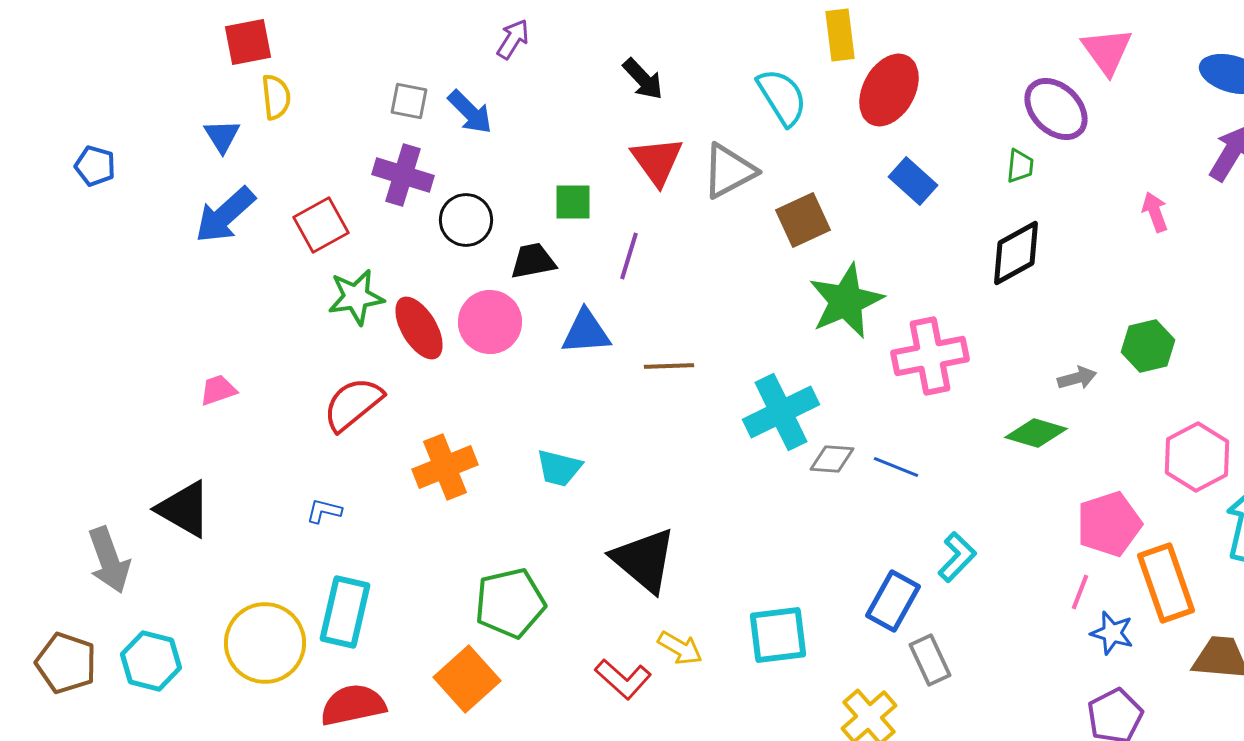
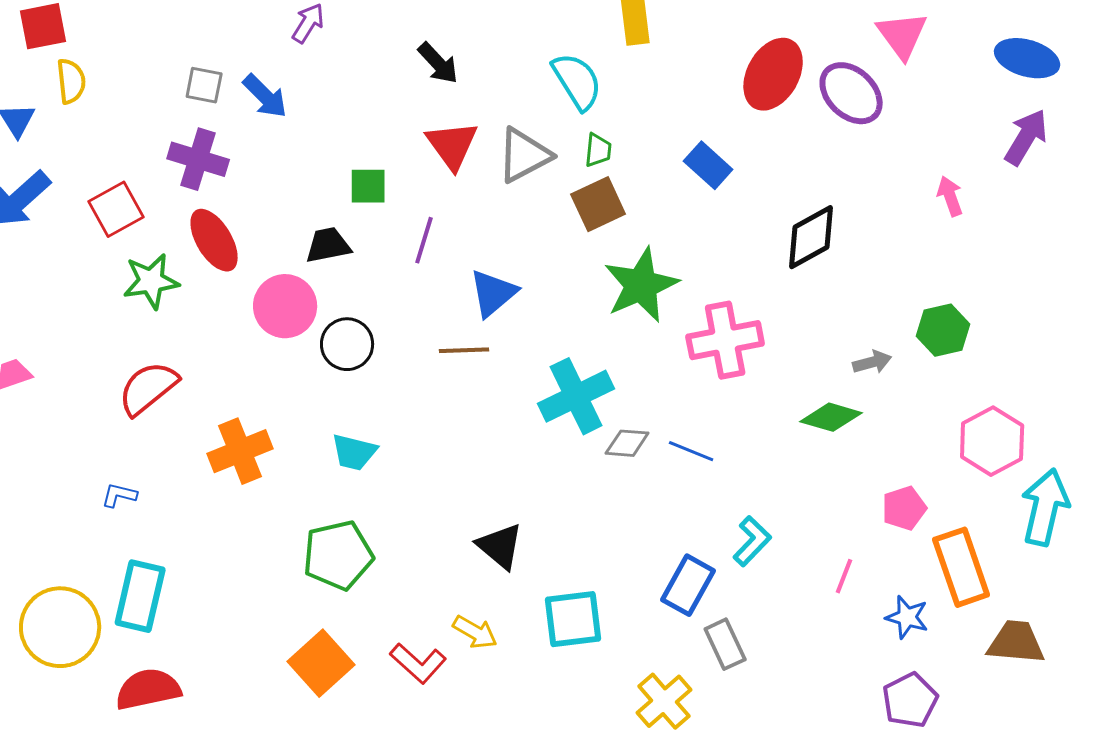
red ellipse: (889, 90) -> (773, 74), moved
green trapezoid: (1020, 166) -> (598, 150), moved
black circle: (466, 220) -> (347, 344), moved
red ellipse: (419, 328) -> (214, 240), moved
blue triangle: (586, 332) -> (493, 293), moved, turned -36
pink pentagon: (1109, 524) -> (904, 508), size x0.7
black triangle: (644, 560) -> (500, 546), moved, size x0.7
pink line: (1080, 592) -> (844, 576), moved
green pentagon: (510, 603) -> (338, 555), moved
orange square: (467, 679) -> (321, 663), moved

